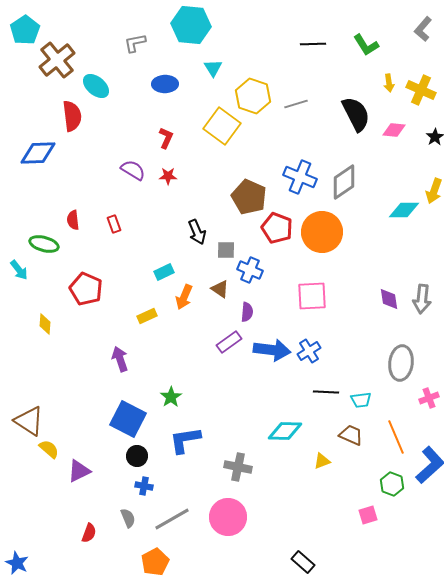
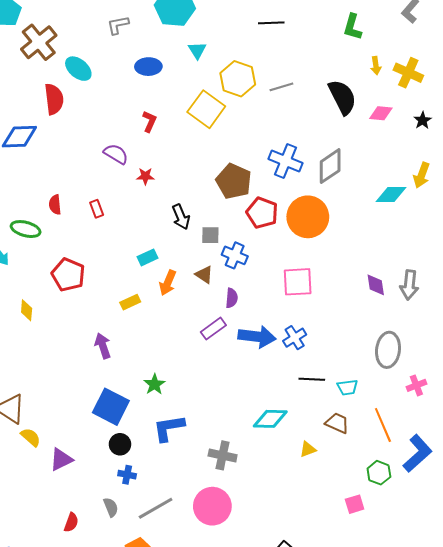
black line: (313, 44) -> (271, 23), moved
green L-shape: (366, 45) -> (352, 27), turned 48
red star: (168, 176) -> (145, 176), moved

